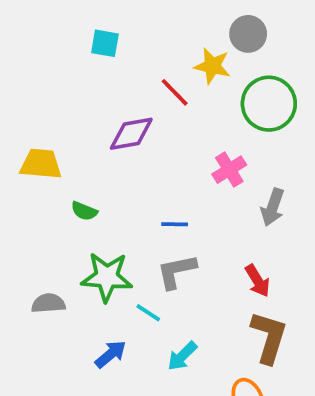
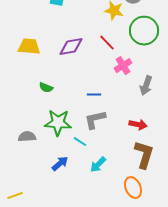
red line: (175, 92) -> (107, 43), moved
yellow trapezoid: (41, 164) -> (29, 47), moved
red arrow: (258, 281) -> (138, 125), turned -48

